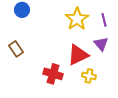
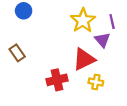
purple triangle: (101, 44) -> (102, 40), moved
red cross: (53, 74) -> (57, 80), turned -30

